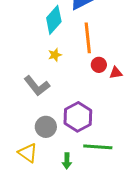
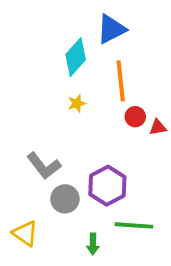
gray L-shape: (37, 86) -> (44, 166), moved
yellow triangle: (28, 153) -> (25, 233), moved

